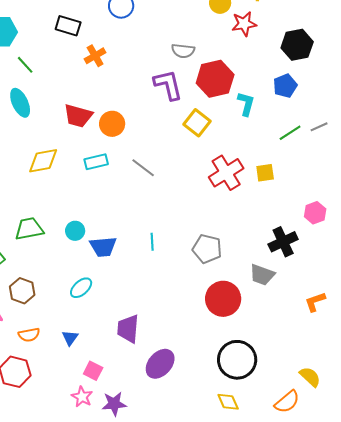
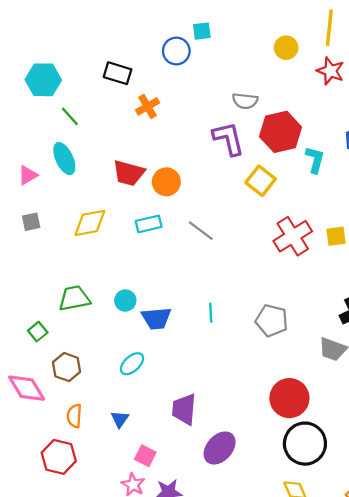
red star: (244, 24) -> (330, 71), moved, turned 30
red circle: (223, 299) -> (289, 398), moved
orange semicircle: (29, 335) -> (74, 416), turned 105

